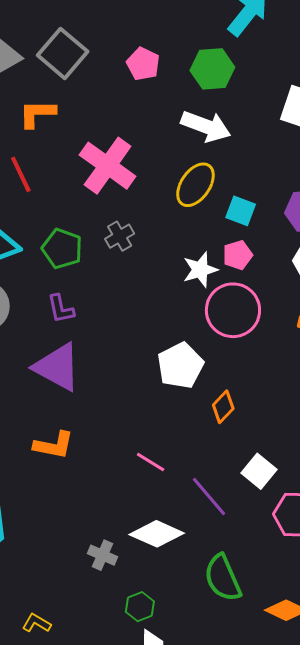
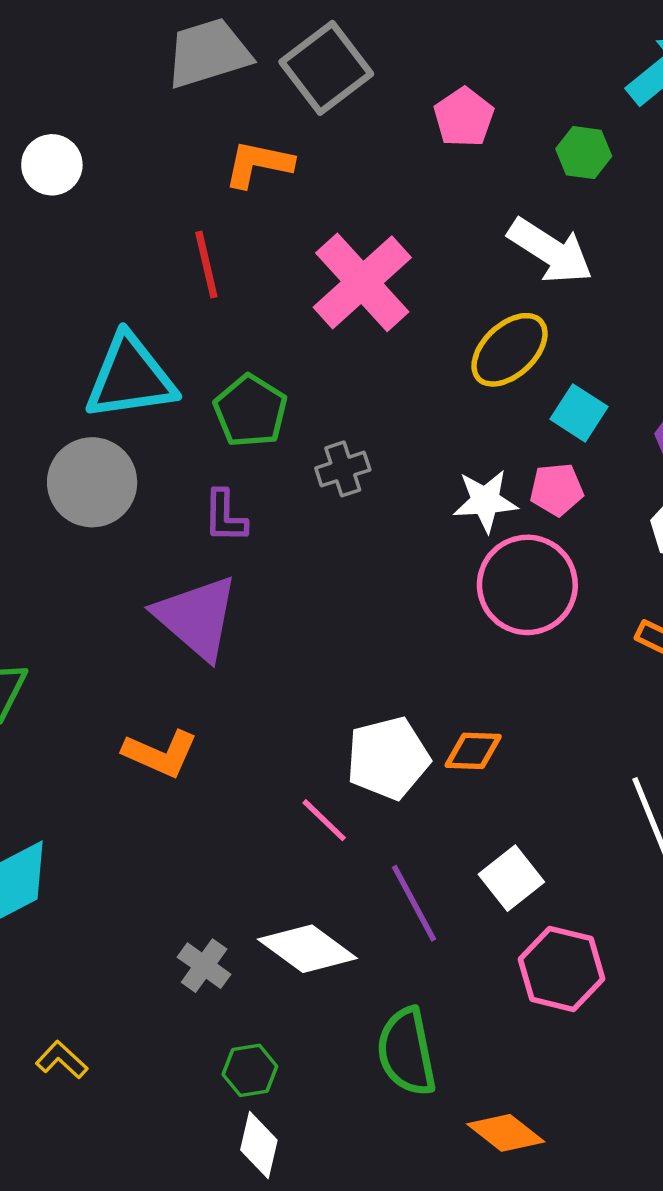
green hexagon: (212, 69) -> (584, 153), size x0.7
gray cross: (120, 236) -> (343, 469), moved
white pentagon: (180, 366) -> (388, 758), moved
orange diamond: (223, 407) -> (473, 751), turned 36

